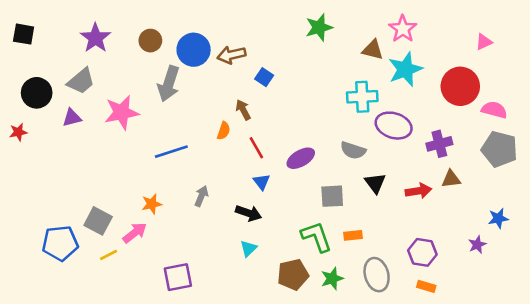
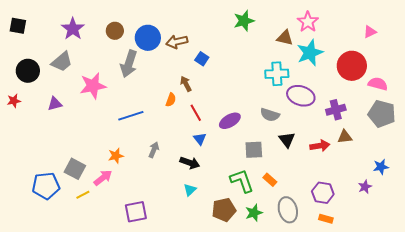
purple triangle: (72, 118) -> (55, 104), moved
orange rectangle: (353, 235) -> (270, 180), turned 48

